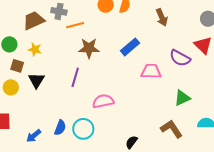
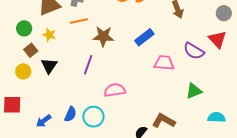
orange line: (75, 25) -> (79, 21), moved
brown square: (17, 66) -> (31, 50), turned 32
brown L-shape: (172, 129) -> (164, 121), moved, turned -30

